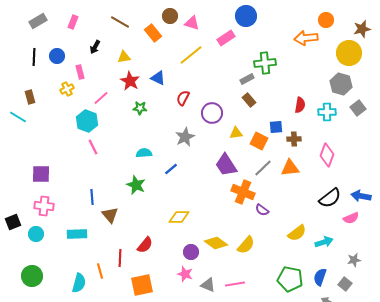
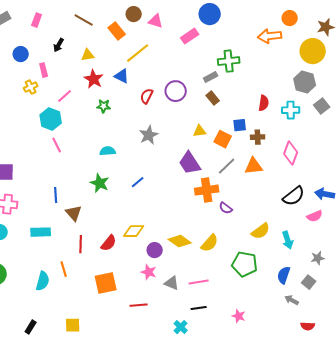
yellow line: (191, 55) -> (138, 53), moved
purple circle: (212, 113) -> (176, 91), moved
blue line: (171, 169) -> (138, 182), moved
orange cross: (243, 192) -> (207, 190), turned -30
yellow diamond: (179, 217) -> (134, 231), moved
cyan arrow: (324, 242) -> (288, 240), turned 90
red line: (120, 258) -> (81, 244), moved
green pentagon: (290, 279) -> (245, 264), moved

